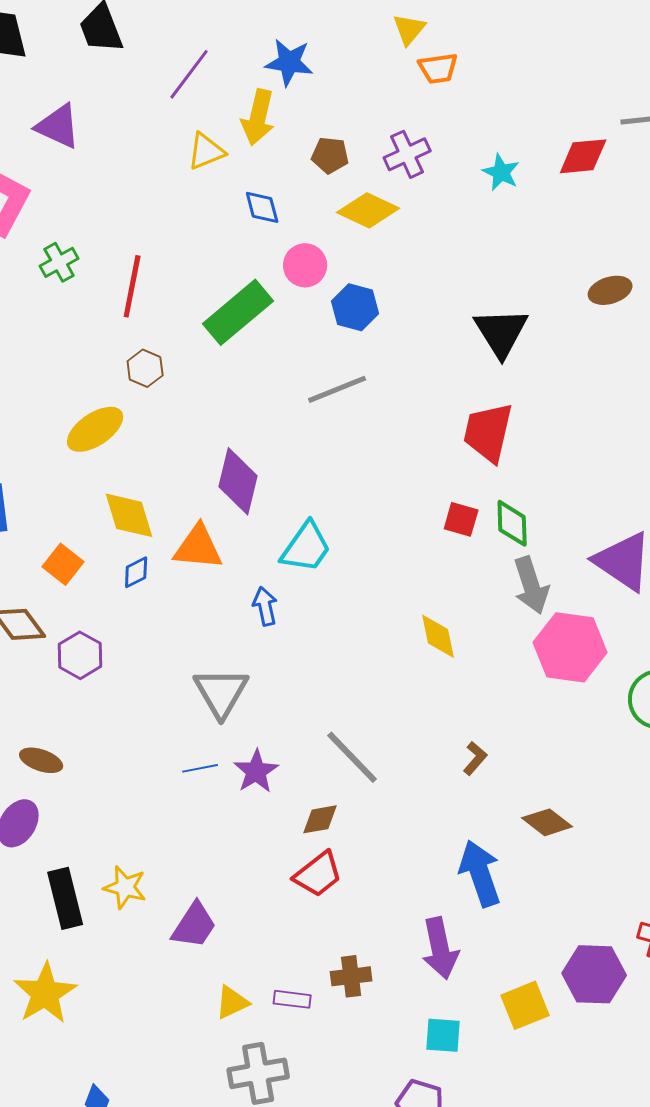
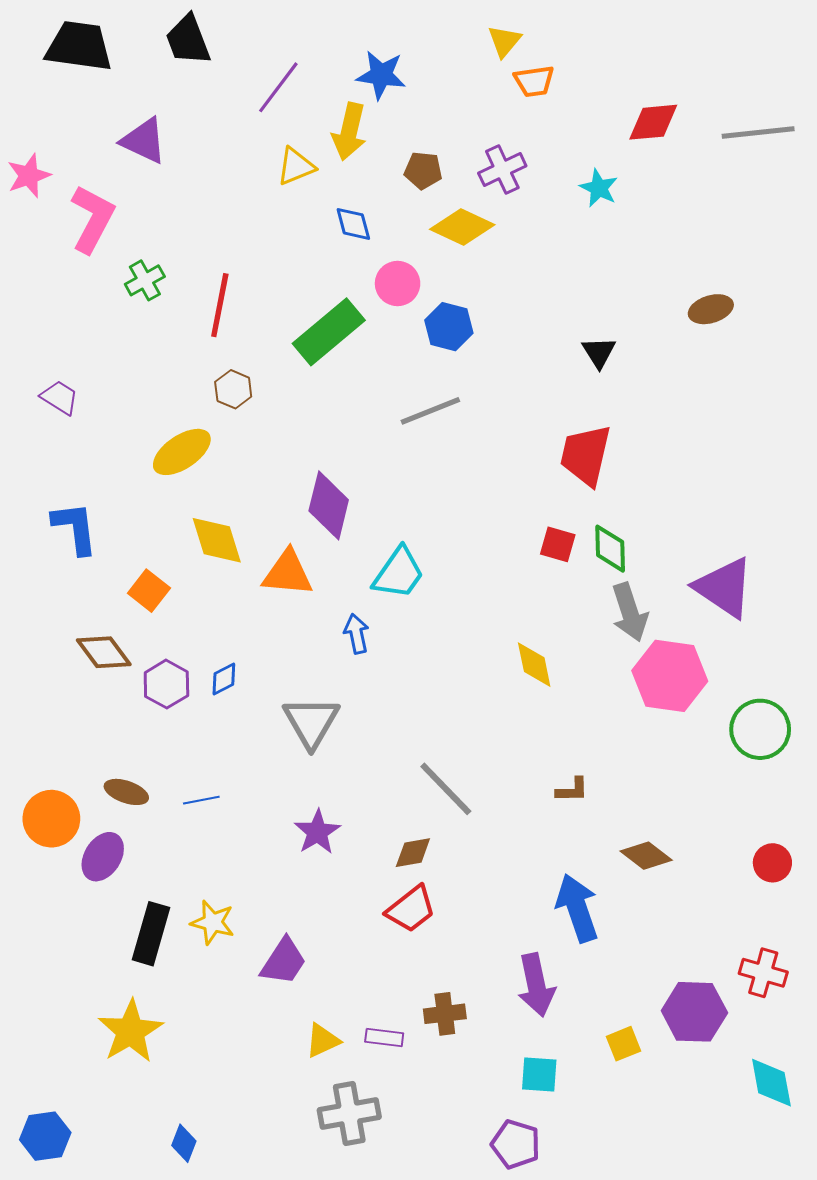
red diamond: (583, 156) -> (653, 122), moved
black triangle: (501, 332) -> (599, 352), size x0.6
blue diamond: (136, 572) -> (224, 679), moved
brown L-shape: (475, 758) -> (572, 790), turned 48
blue line: (200, 768) -> (201, 800), moved
purple star: (256, 771) -> (317, 832), moved
black rectangle: (65, 898) -> (151, 934), turned 30
yellow square: (525, 1005) -> (624, 1044), size x0.7

